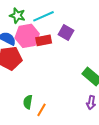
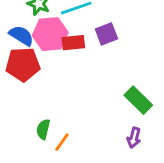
purple square: (66, 32) -> (106, 34), turned 35

